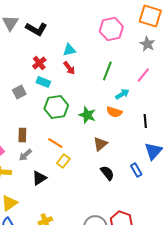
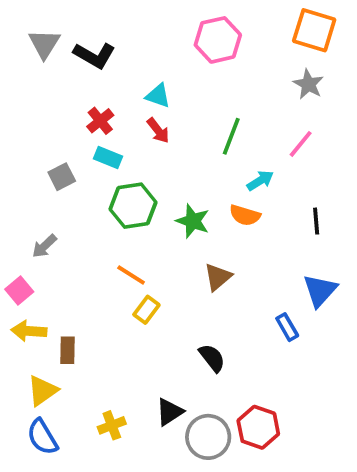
pink hexagon: (111, 29) -> (218, 40), moved
cyan triangle: (69, 50) -> (158, 96), turned 32
black line: (145, 121) -> (316, 221), moved
brown rectangle: (22, 135) -> (67, 350), moved
gray arrow: (25, 155) -> (44, 246), moved
black semicircle: (107, 173) -> (212, 358), moved
black triangle: (39, 178) -> (170, 412), moved

